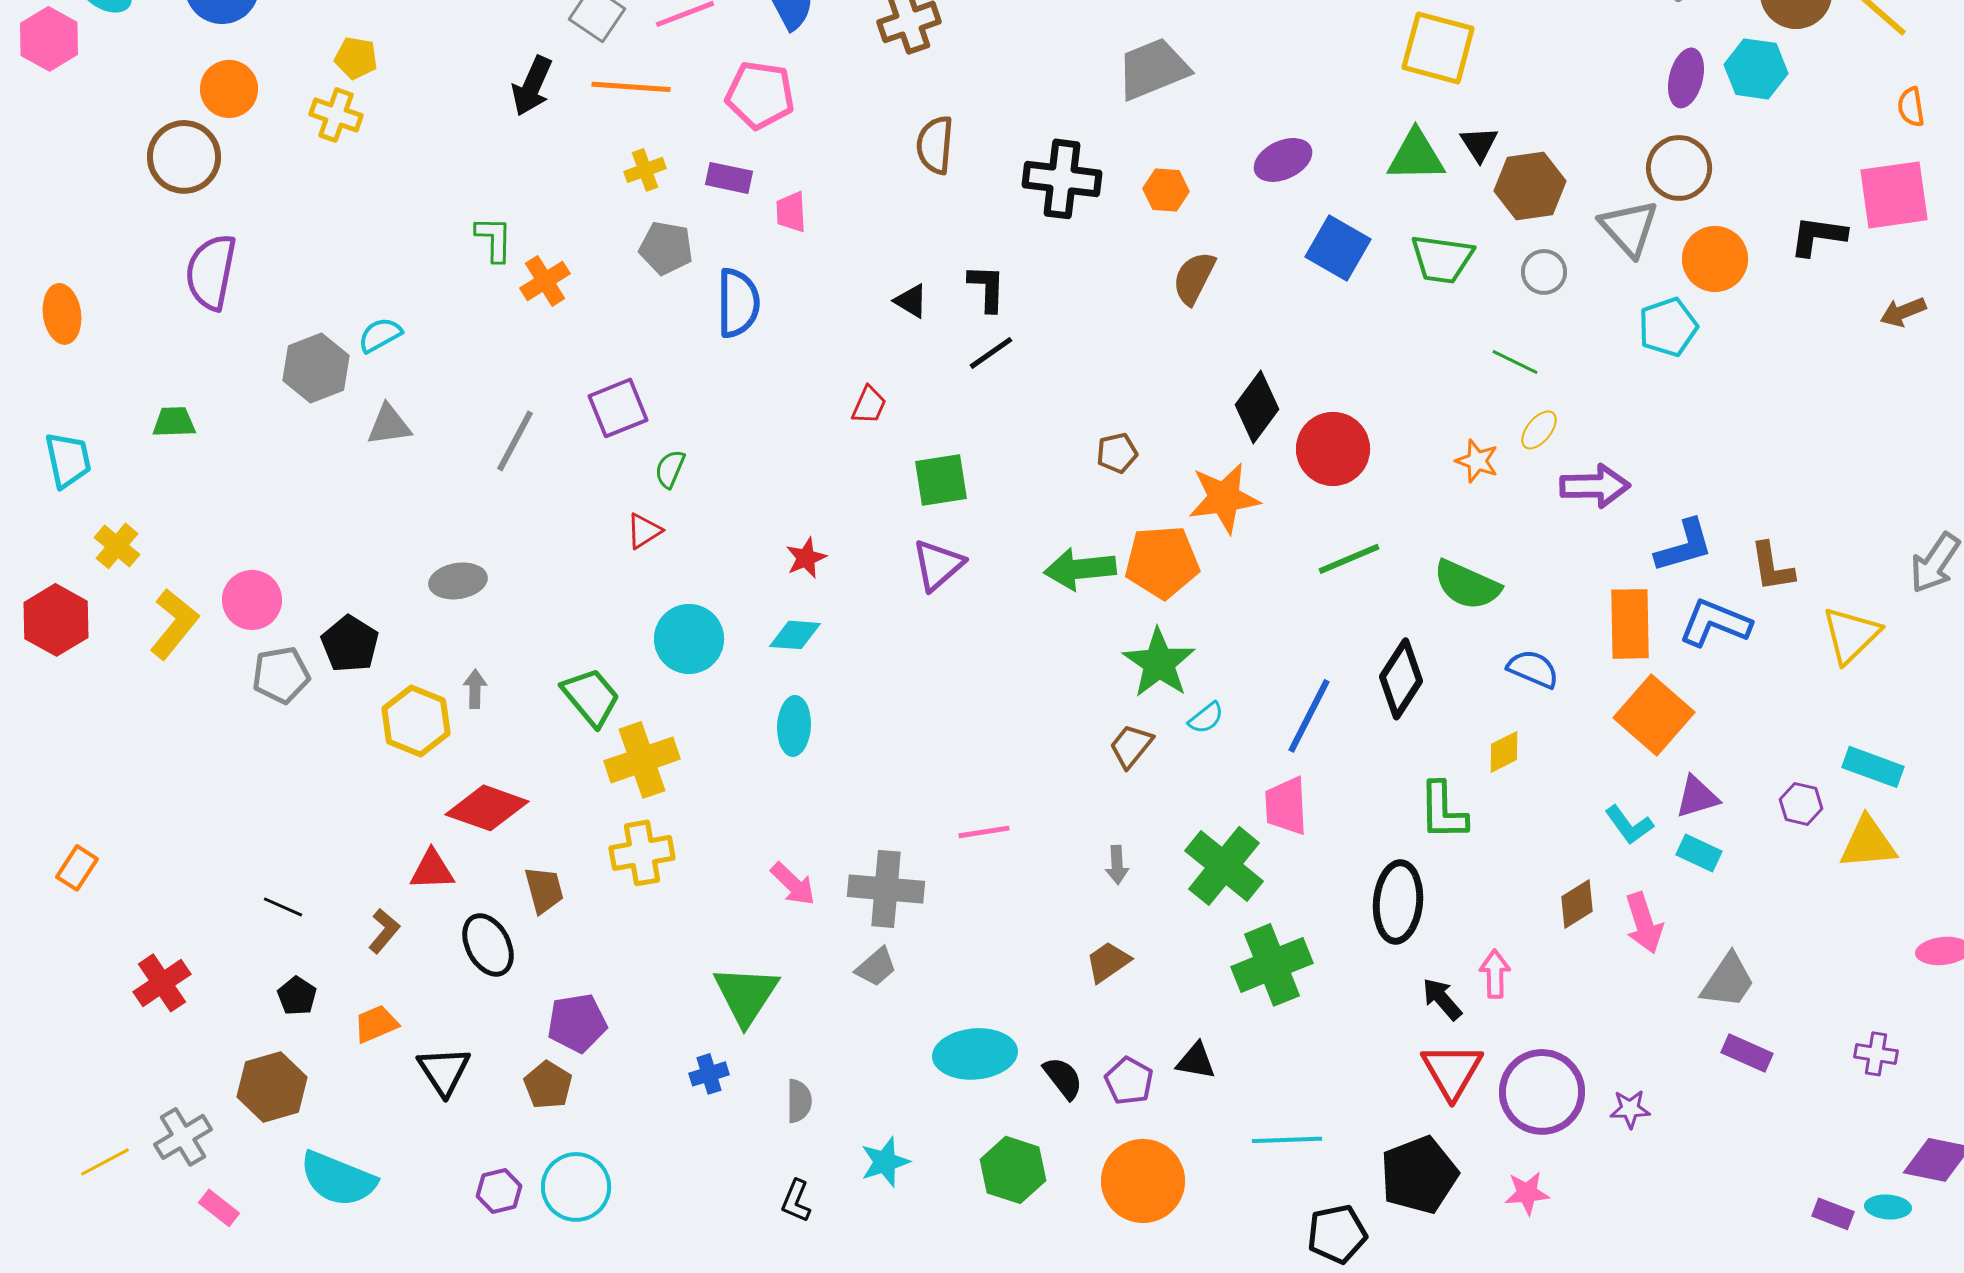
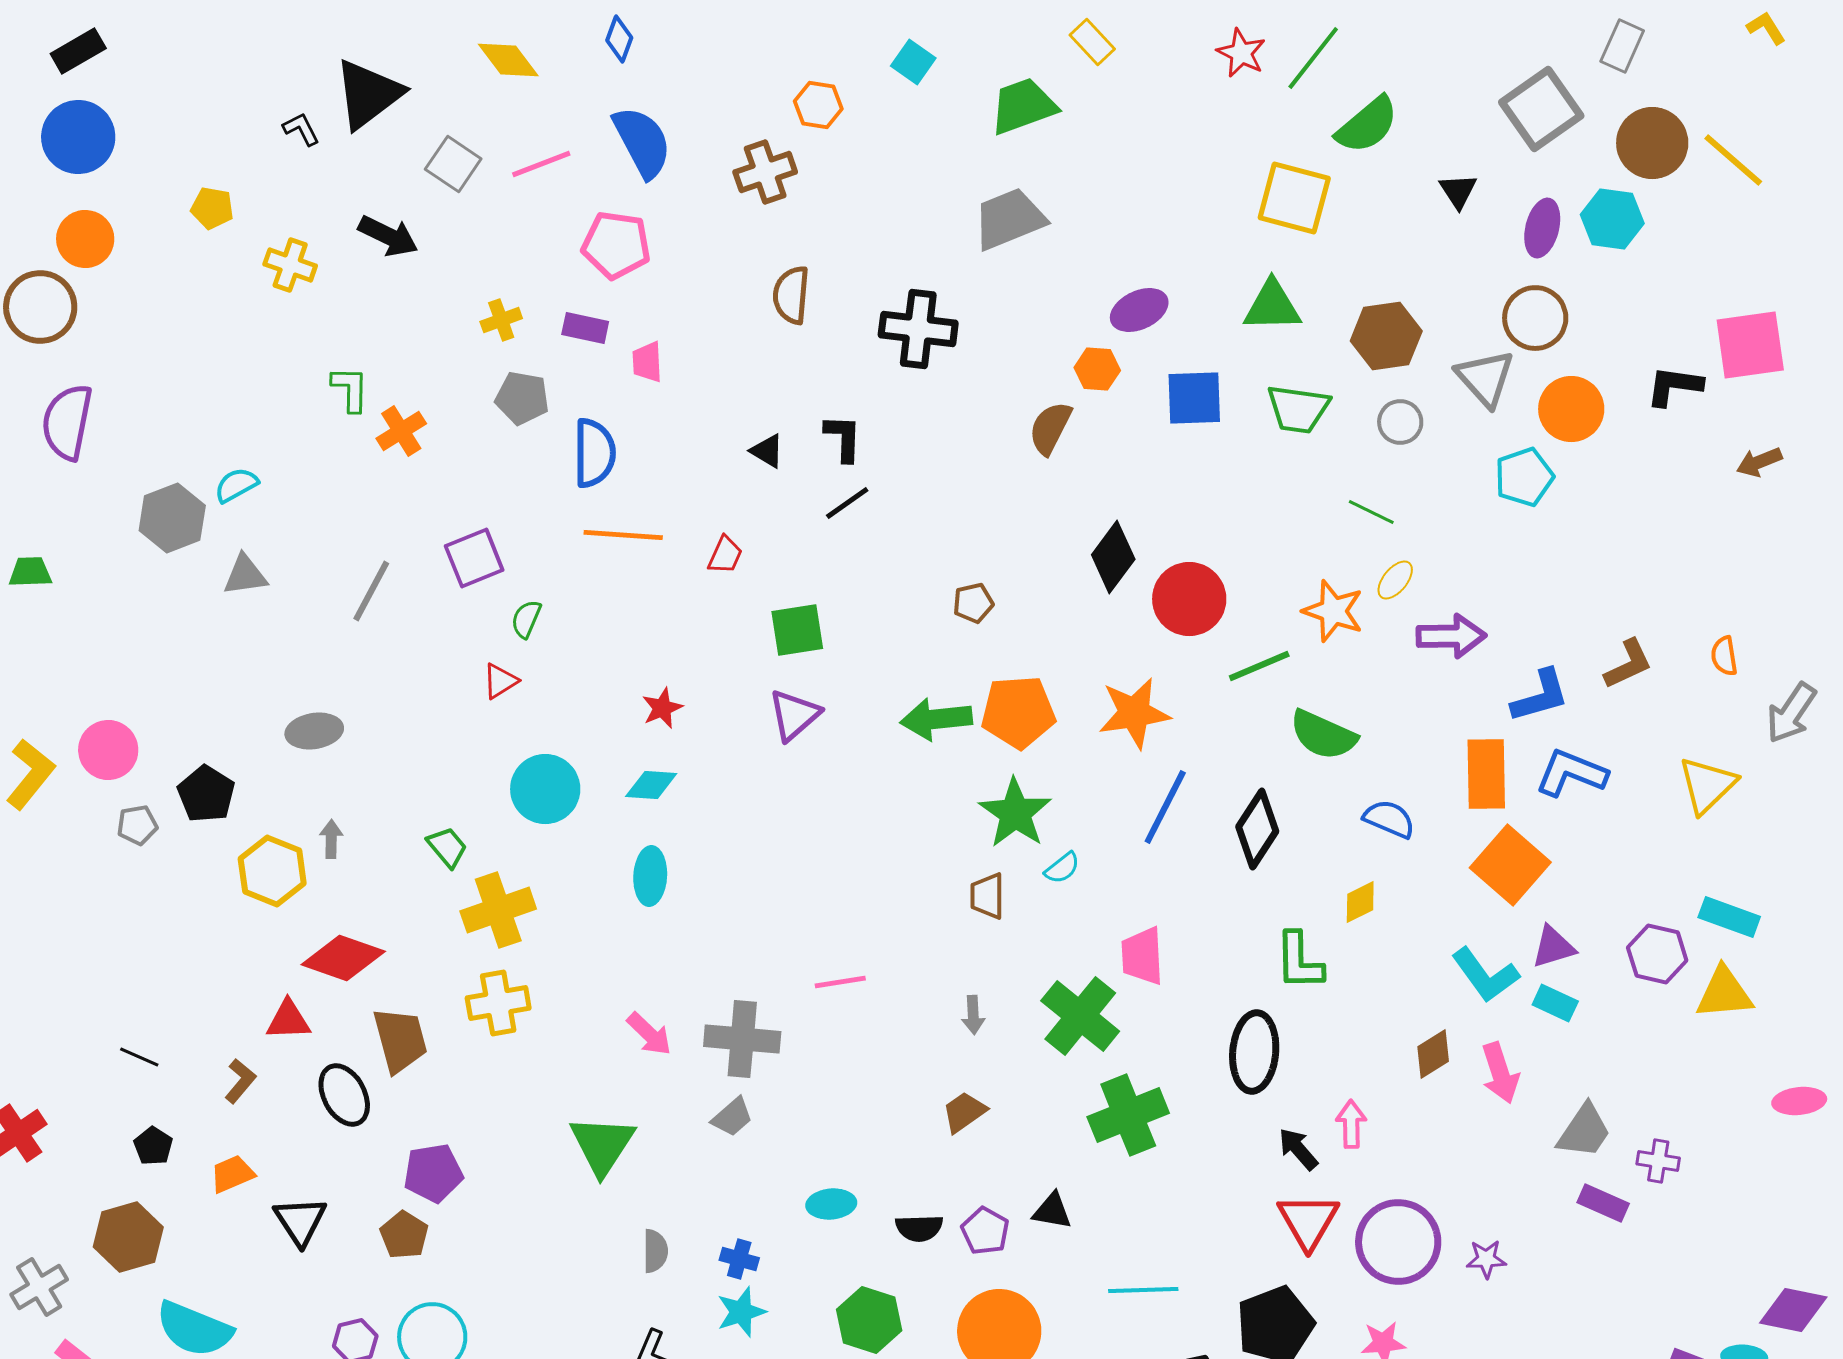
black arrow: (532, 86) -> (388, 236), turned -88
orange line: (631, 87) -> (623, 535), moved
orange semicircle: (1911, 107) -> (1724, 656), moved
yellow cross: (336, 115) -> (290, 265), moved
black triangle: (1479, 144) -> (1458, 191), moved
orange hexagon: (1166, 190) -> (1097, 369), moved
blue square: (1338, 248) -> (1194, 398), turned -32
orange star: (1477, 461) -> (1333, 611), size x1.4
orange star: (1224, 498) -> (1134, 713), moved
green line: (1349, 559) -> (1259, 666), moved
brown L-shape: (1772, 567) -> (1628, 664), moved, turned -106
gray pentagon: (281, 675) -> (137, 825), size x0.7
green trapezoid: (591, 697) -> (447, 847), size x0.7
blue line: (1309, 716) -> (1165, 807), moved
brown trapezoid: (1131, 746) -> (987, 896), turned -39
purple hexagon: (1801, 804) -> (1657, 954), size x1.4
cyan L-shape: (1629, 825) -> (1485, 975), size x1.4
brown trapezoid: (544, 890) -> (400, 1040), size x1.4
cyan ellipse: (975, 1054) -> (831, 1204), size x0.6
purple cross: (1876, 1054) -> (1658, 1161), moved
blue cross: (709, 1074) -> (739, 1259), moved, turned 33
black semicircle: (1063, 1078) -> (919, 1228), turned 126

